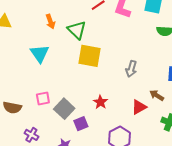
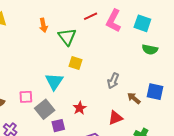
cyan triangle: (40, 54) -> (54, 82), moved
yellow square: (90, 56) -> (76, 63), size x0.6
brown arrow: (157, 95) -> (134, 98), moved

